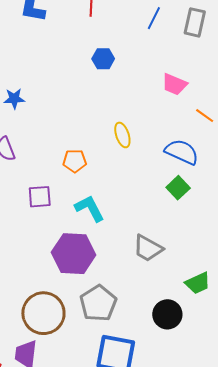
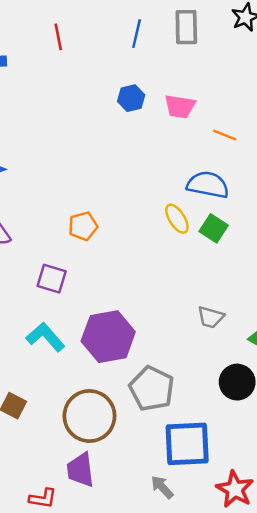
blue hexagon: (103, 59) -> (131, 98), moved
yellow ellipse: (122, 135) -> (177, 219), moved
purple square: (40, 197) -> (52, 279), turned 35
cyan L-shape: (90, 208) -> (46, 337), moved
gray trapezoid: (148, 248) -> (211, 317), moved, size x0.7

